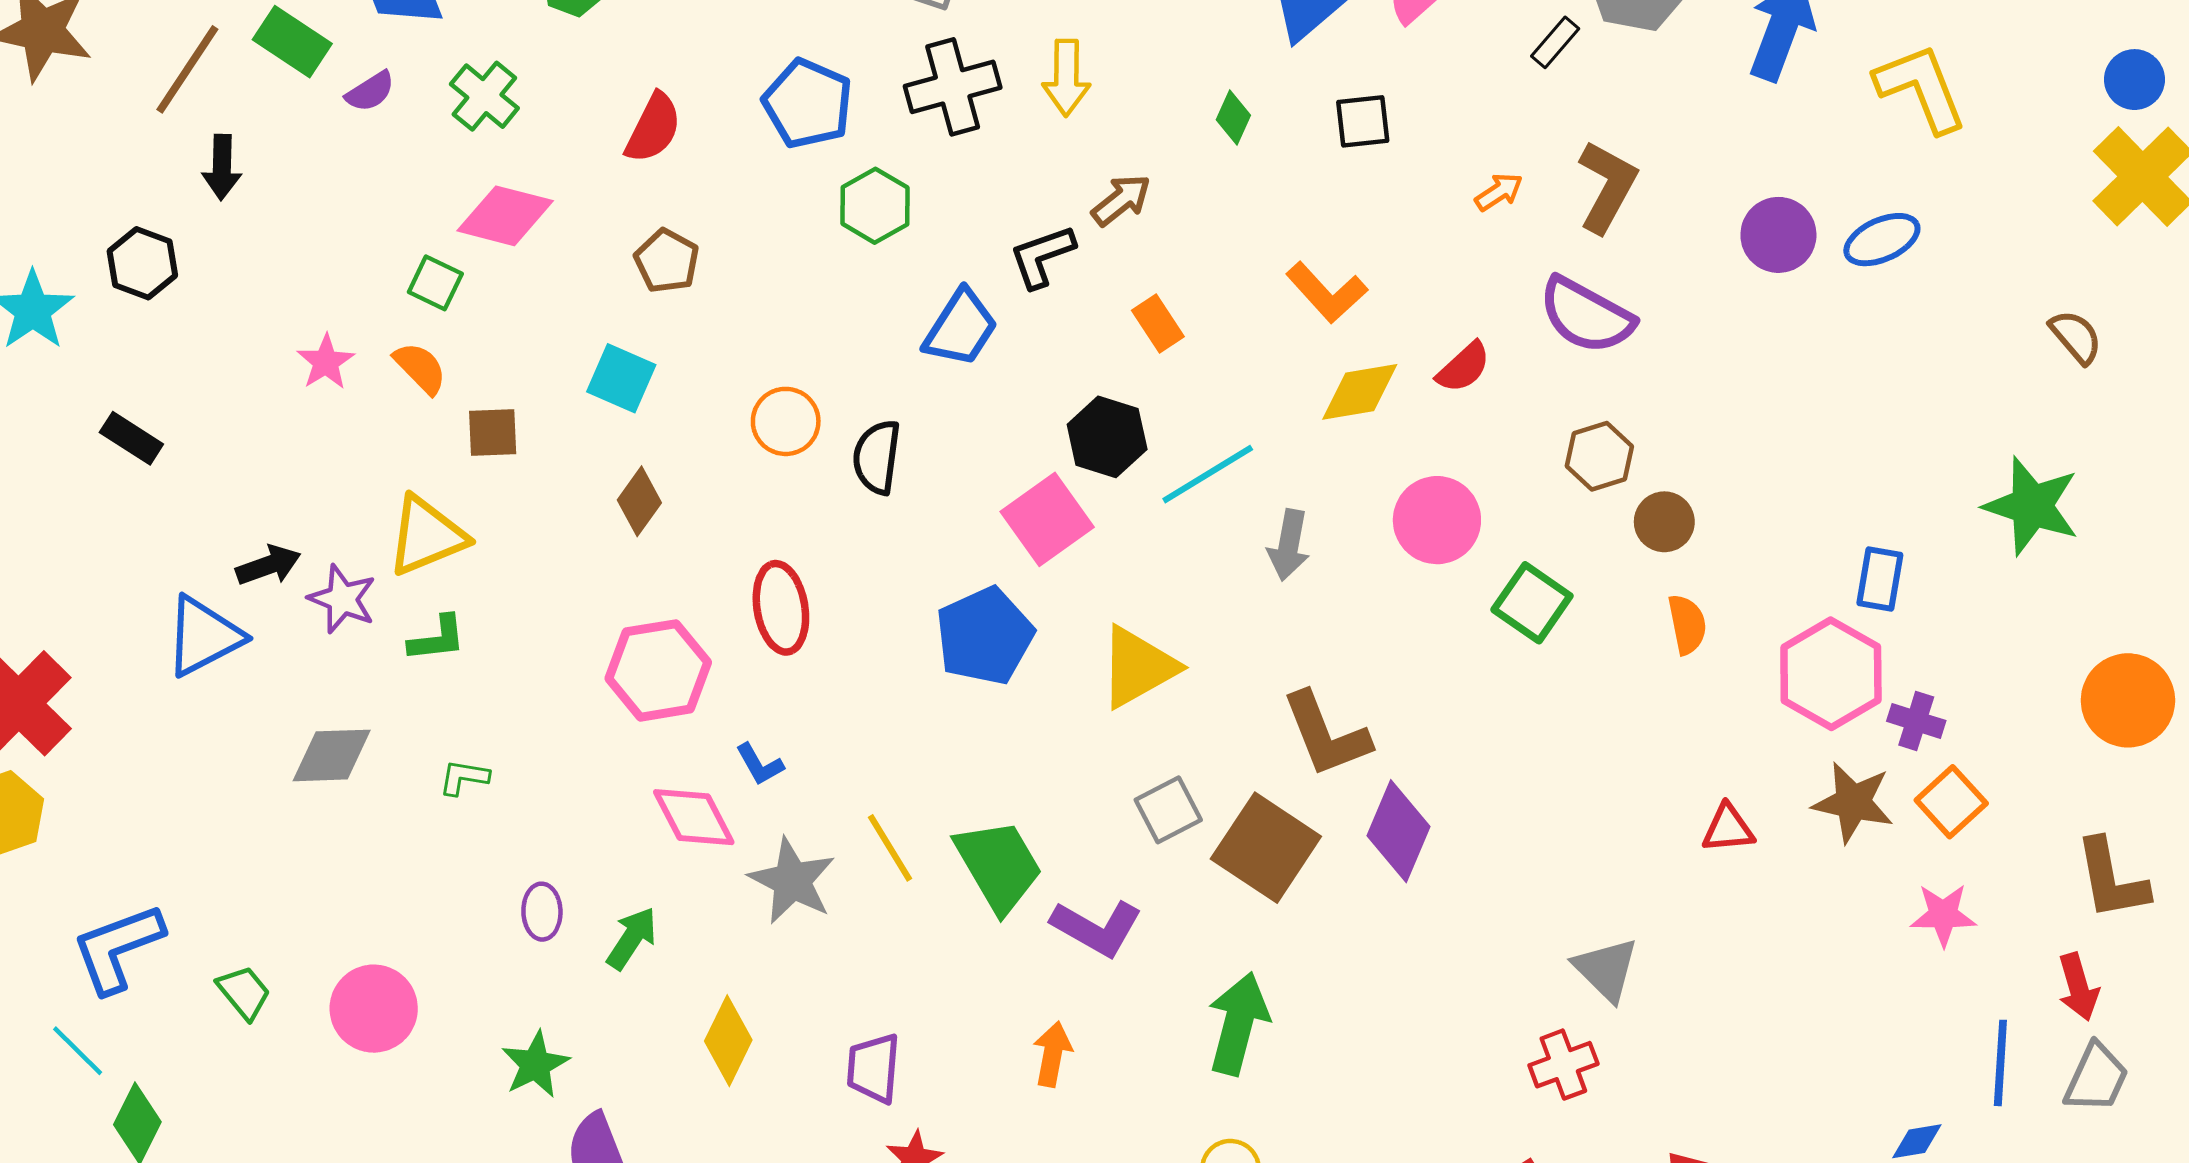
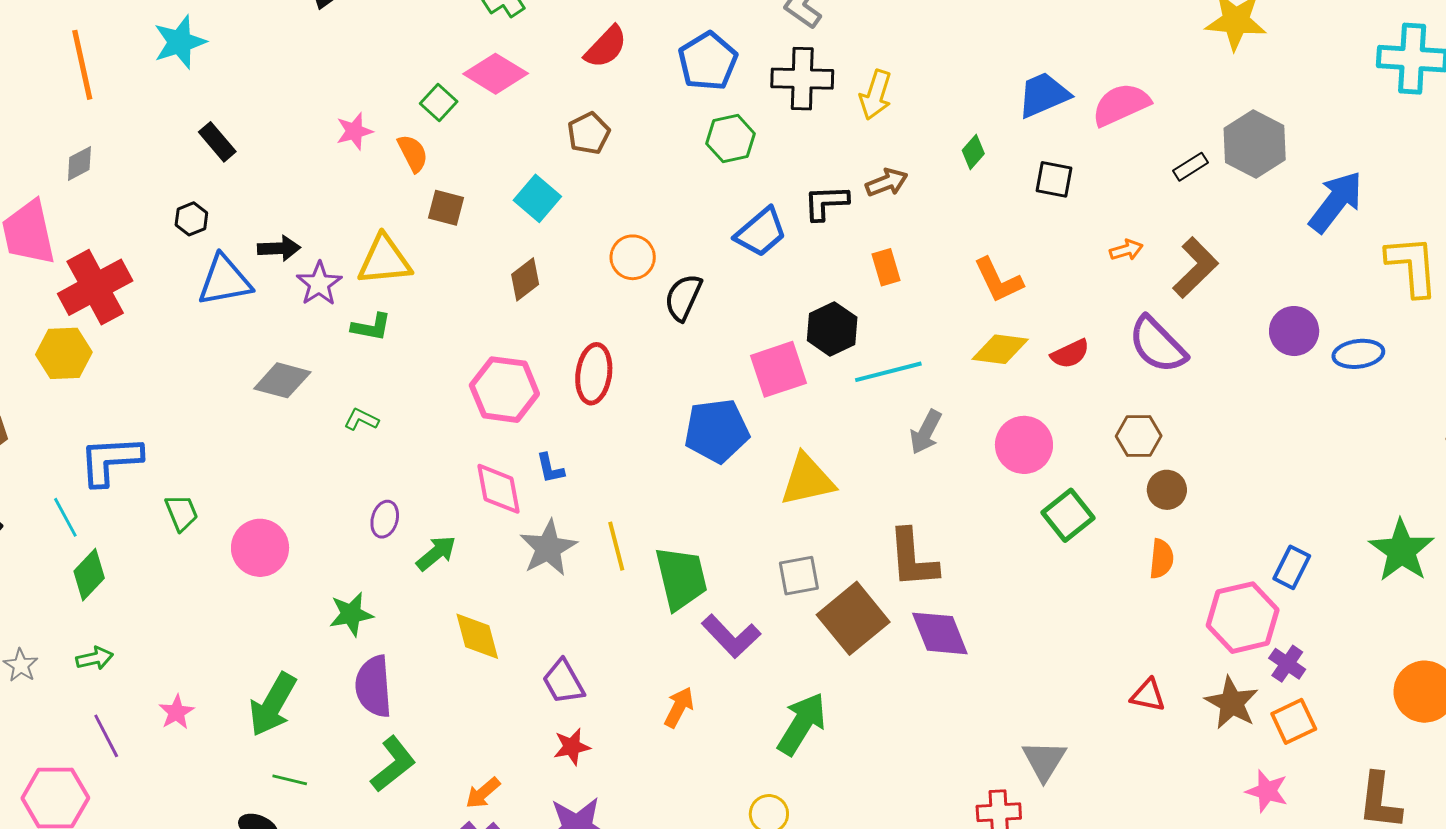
black hexagon: (142, 263) -> (191, 219), moved, size x0.7
purple diamond: (1399, 831) -> (940, 633), turned -62
yellow diamond: (728, 1041) -> (477, 636), turned -58
purple trapezoid: (873, 1068) -> (563, 682), turned -51

